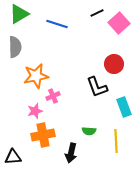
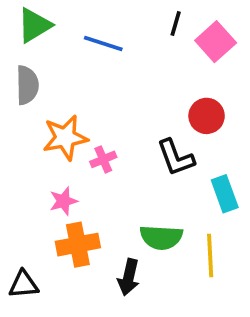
black line: (97, 13) -> (176, 24), turned -48
pink cross: (53, 96) -> (103, 159), moved
green semicircle: (89, 131) -> (161, 237), size x1.6

